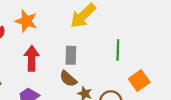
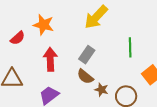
gray rectangle: (71, 55) -> (87, 55), turned 36

